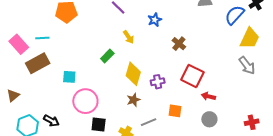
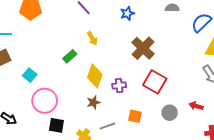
blue star: (155, 20) -> (127, 13), moved
brown cross: (179, 44) -> (143, 48), size x1.6
cyan square: (69, 77) -> (30, 75), turned 32
red arrow: (208, 96) -> (196, 106), moved
gray circle: (209, 119) -> (170, 113), moved

